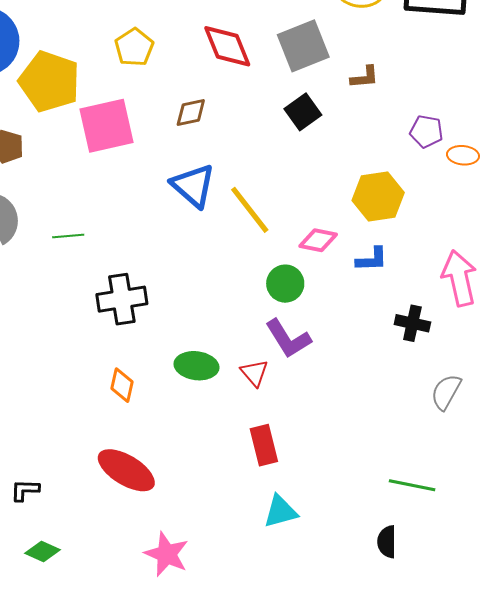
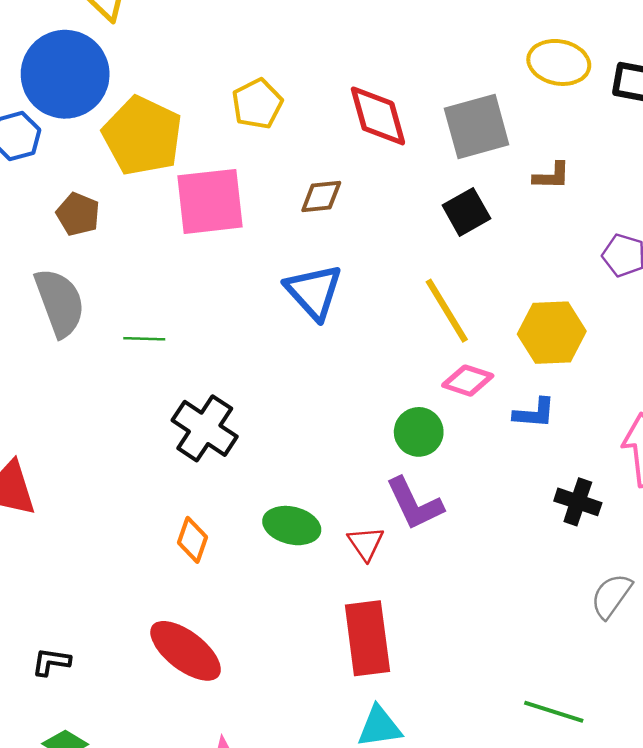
yellow line: (250, 210) -> (447, 311), moved
black cross: (122, 299) -> (205, 428), turned 36
red rectangle: (264, 445) -> (367, 638), size x1.4

